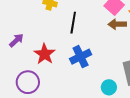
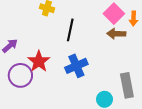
purple circle: (28, 82) -> (20, 75), moved

